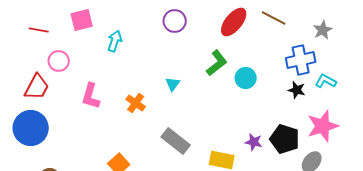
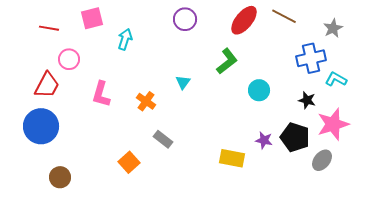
cyan circle: (246, 78) -> (259, 90), moved
black star: (297, 90) -> (307, 100), moved
gray rectangle: (176, 141) -> (163, 139), moved, size x0.7

